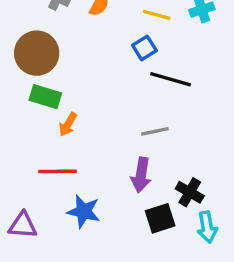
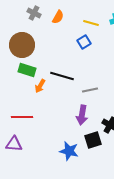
black line: (171, 79) -> (62, 76), moved
red line: (58, 171) -> (22, 117), moved
blue star: (84, 211) -> (69, 151), moved

